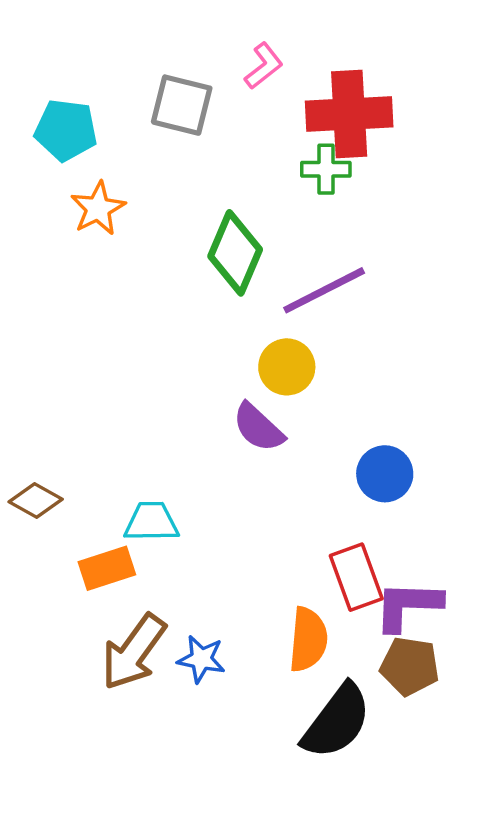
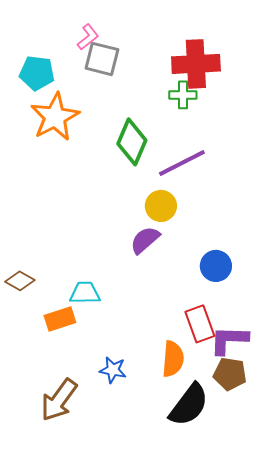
pink L-shape: (264, 66) -> (88, 37), moved
orange star: (98, 208) -> (55, 117), size x1.6
purple semicircle: (258, 427) -> (145, 240), turned 96
brown arrow: (134, 652) -> (59, 400), moved

